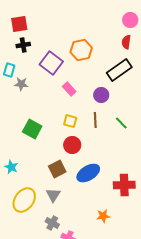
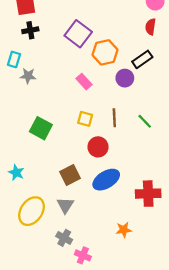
orange hexagon: (81, 50) -> (105, 52), moved
purple square: (51, 63) -> (78, 34), moved
black rectangle: (119, 70) -> (142, 59), size x0.7
purple circle: (101, 95) -> (125, 78), moved
red circle: (72, 145) -> (98, 147), moved

